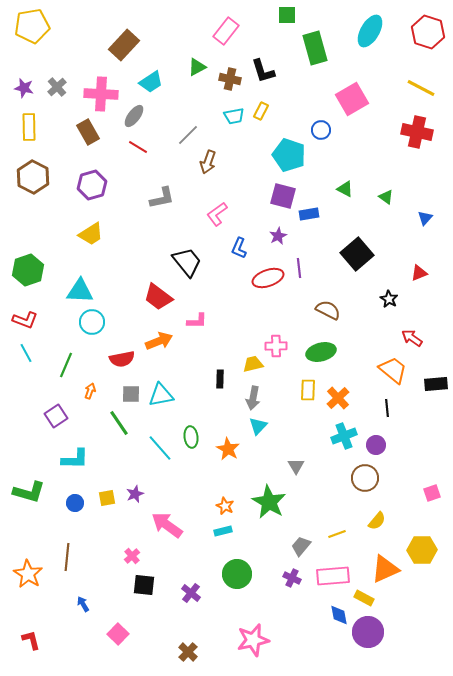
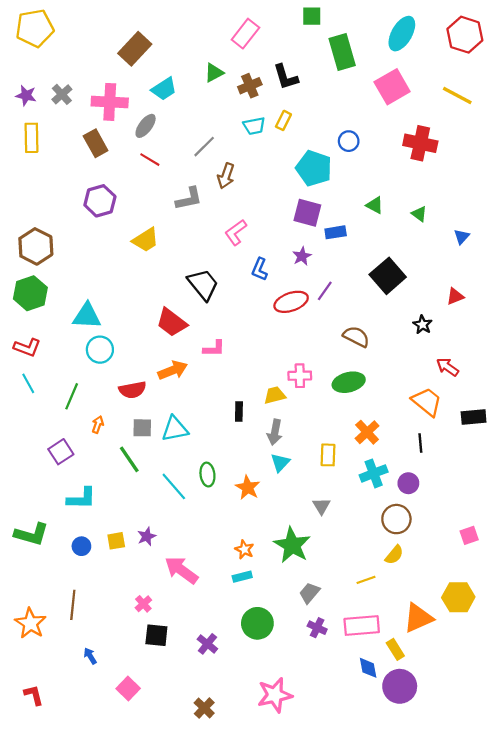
brown cross: (230, 79) -> (250, 86), turned -35
pink square: (352, 99) -> (392, 87), moved
red cross: (417, 132) -> (420, 143), moved
brown hexagon: (33, 177) -> (36, 246), moved
gray L-shape: (162, 198) -> (189, 199), moved
yellow trapezoid: (91, 234) -> (146, 240), moved
purple line: (299, 268) -> (325, 291), turned 42
yellow rectangle: (308, 390) -> (328, 455), moved
yellow semicircle: (377, 521) -> (394, 555), moved
gray trapezoid: (301, 546) -> (310, 593), moved
yellow rectangle: (364, 598) -> (395, 649), turned 30

